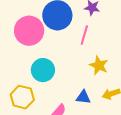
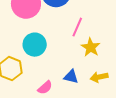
pink line: (84, 35) -> (77, 27), moved

